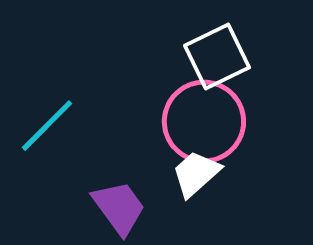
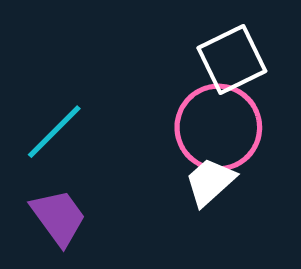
purple trapezoid: (119, 208) -> (59, 217), moved

